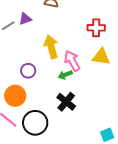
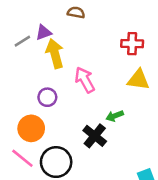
yellow arrow: (51, 47) -> (55, 54), moved
pink arrow: (72, 61) -> (85, 80), moved
green arrow: (65, 75) -> (115, 116), moved

